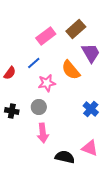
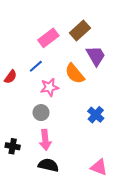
black cross: (12, 111) -> (13, 146), moved
pink triangle: (90, 148) -> (99, 167), moved
black semicircle: (65, 157) -> (48, 165), moved

